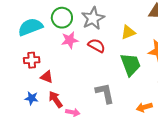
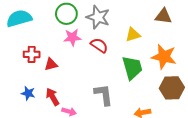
gray star: (93, 18) -> (98, 17), turned -30
cyan semicircle: (30, 27) -> (19, 18), moved
red triangle: (47, 77) -> (51, 64), moved, turned -40

